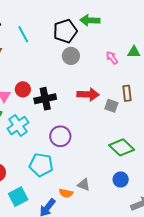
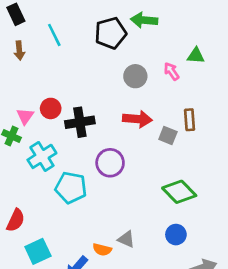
green triangle: (134, 52) -> (196, 56), moved
gray circle: (71, 56) -> (135, 76), moved
purple circle: (60, 136) -> (110, 163), moved
cyan pentagon: (41, 165) -> (71, 188), moved

